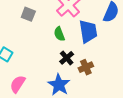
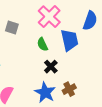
brown cross: (86, 67) -> (69, 89), moved

